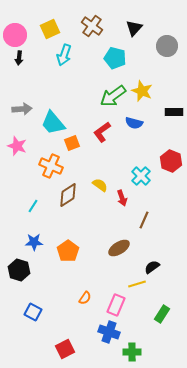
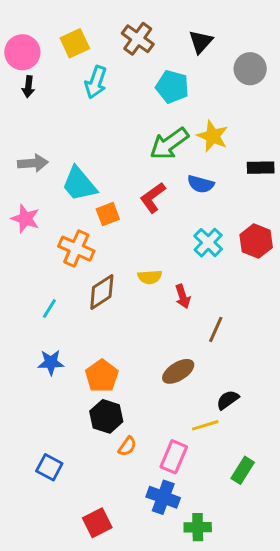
cyan cross: (141, 176) -> (208, 243), moved
yellow semicircle: (100, 185) -> (150, 277), turned 140
black hexagon: (19, 270) -> (106, 416), moved

